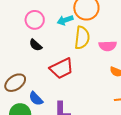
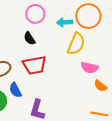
pink semicircle: (108, 46) -> (89, 68), moved
red trapezoid: (62, 68) -> (34, 65), moved

